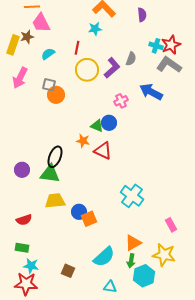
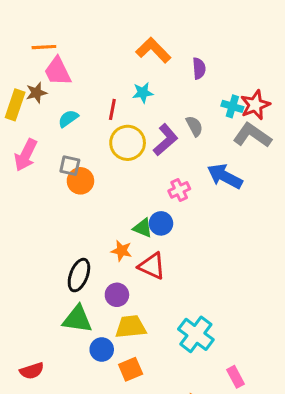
purple semicircle: (142, 15) -> (199, 68), moved
cyan star: (95, 29) -> (143, 93), moved
gray semicircle: (131, 59) -> (194, 126), turned -48
purple circle: (22, 170) -> (117, 295), moved
green triangle: (50, 174) -> (77, 319), moved
yellow trapezoid: (55, 201) -> (131, 327), moved
blue circle: (79, 212) -> (102, 350), moved
pink rectangle: (171, 225) -> (235, 377), moved

